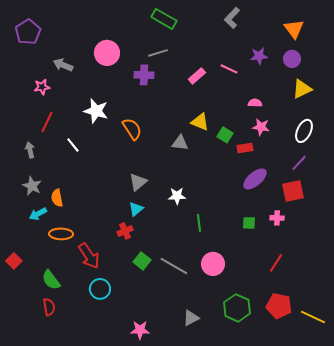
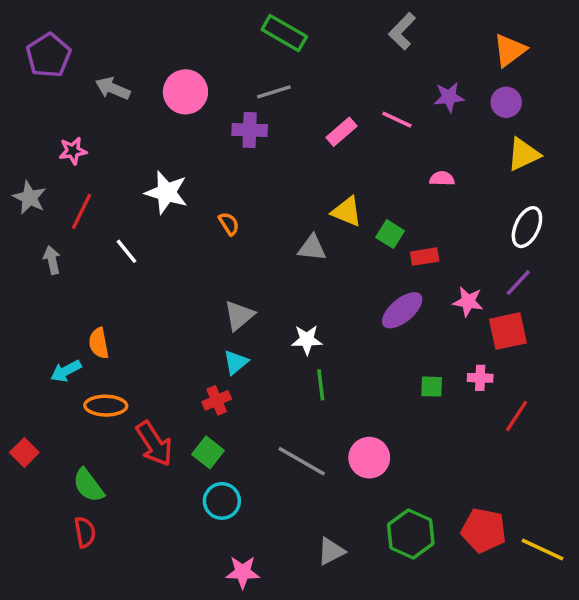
orange triangle: (294, 29) -> (510, 50), turned 30
gray arrow: (63, 65) -> (113, 88), moved
pink star: (261, 127) -> (468, 302), moved
orange semicircle: (132, 129) -> (229, 224), size x0.6
purple ellipse: (255, 179) -> (402, 310), moved
gray star: (32, 186) -> (29, 198), moved
green line: (199, 223) -> (321, 385), moved
green square: (142, 261) -> (208, 452), moved
red line: (276, 263) -> (517, 416), moved
cyan circle: (100, 289) -> (222, 501), moved

